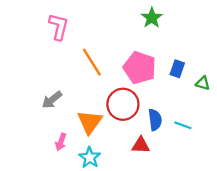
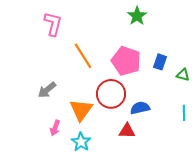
blue semicircle: (155, 120) -> (140, 108), turned -96
cyan line: (183, 125) -> (184, 113), moved, turned 70

